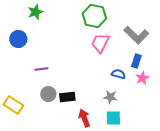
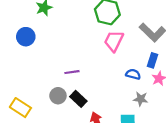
purple line: (41, 69) -> (72, 72), moved
black rectangle: (67, 97) -> (78, 99), turned 49
gray star: (110, 97) -> (141, 99), moved

